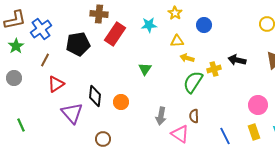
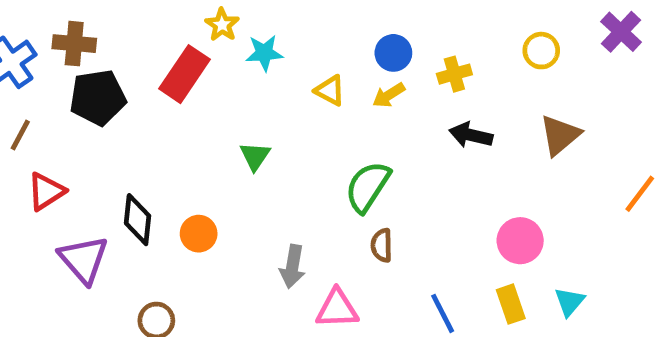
yellow star: (175, 13) -> (222, 25), moved
brown cross: (99, 14) -> (74, 44), moved
yellow triangle: (177, 41) -> (330, 90), turned 32
yellow arrow: (187, 58) -> (389, 95), moved, turned -48
yellow cross: (214, 69) -> (454, 74), moved
brown semicircle: (194, 116) -> (382, 245), moved
pink triangle: (180, 134) -> (337, 309), turned -36

